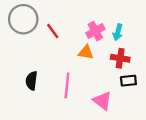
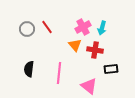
gray circle: (23, 19) -> (27, 29), moved, size x0.6
orange triangle: (86, 52) -> (75, 45), turned 40
red cross: (120, 58) -> (95, 50), moved

